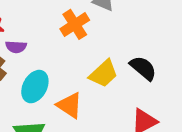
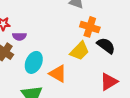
orange cross: (75, 24) -> (90, 27), moved, turned -36

